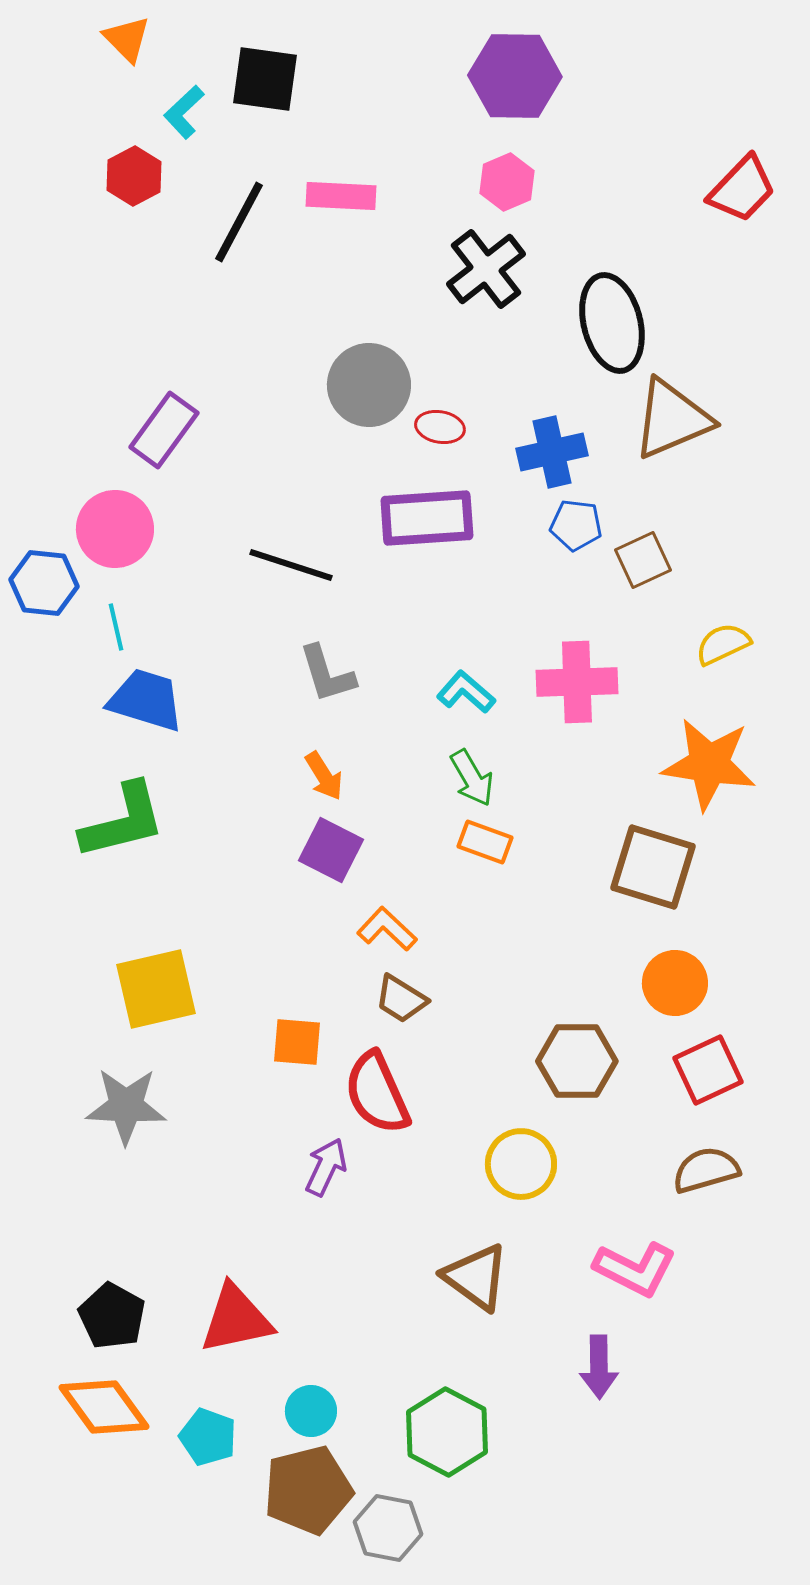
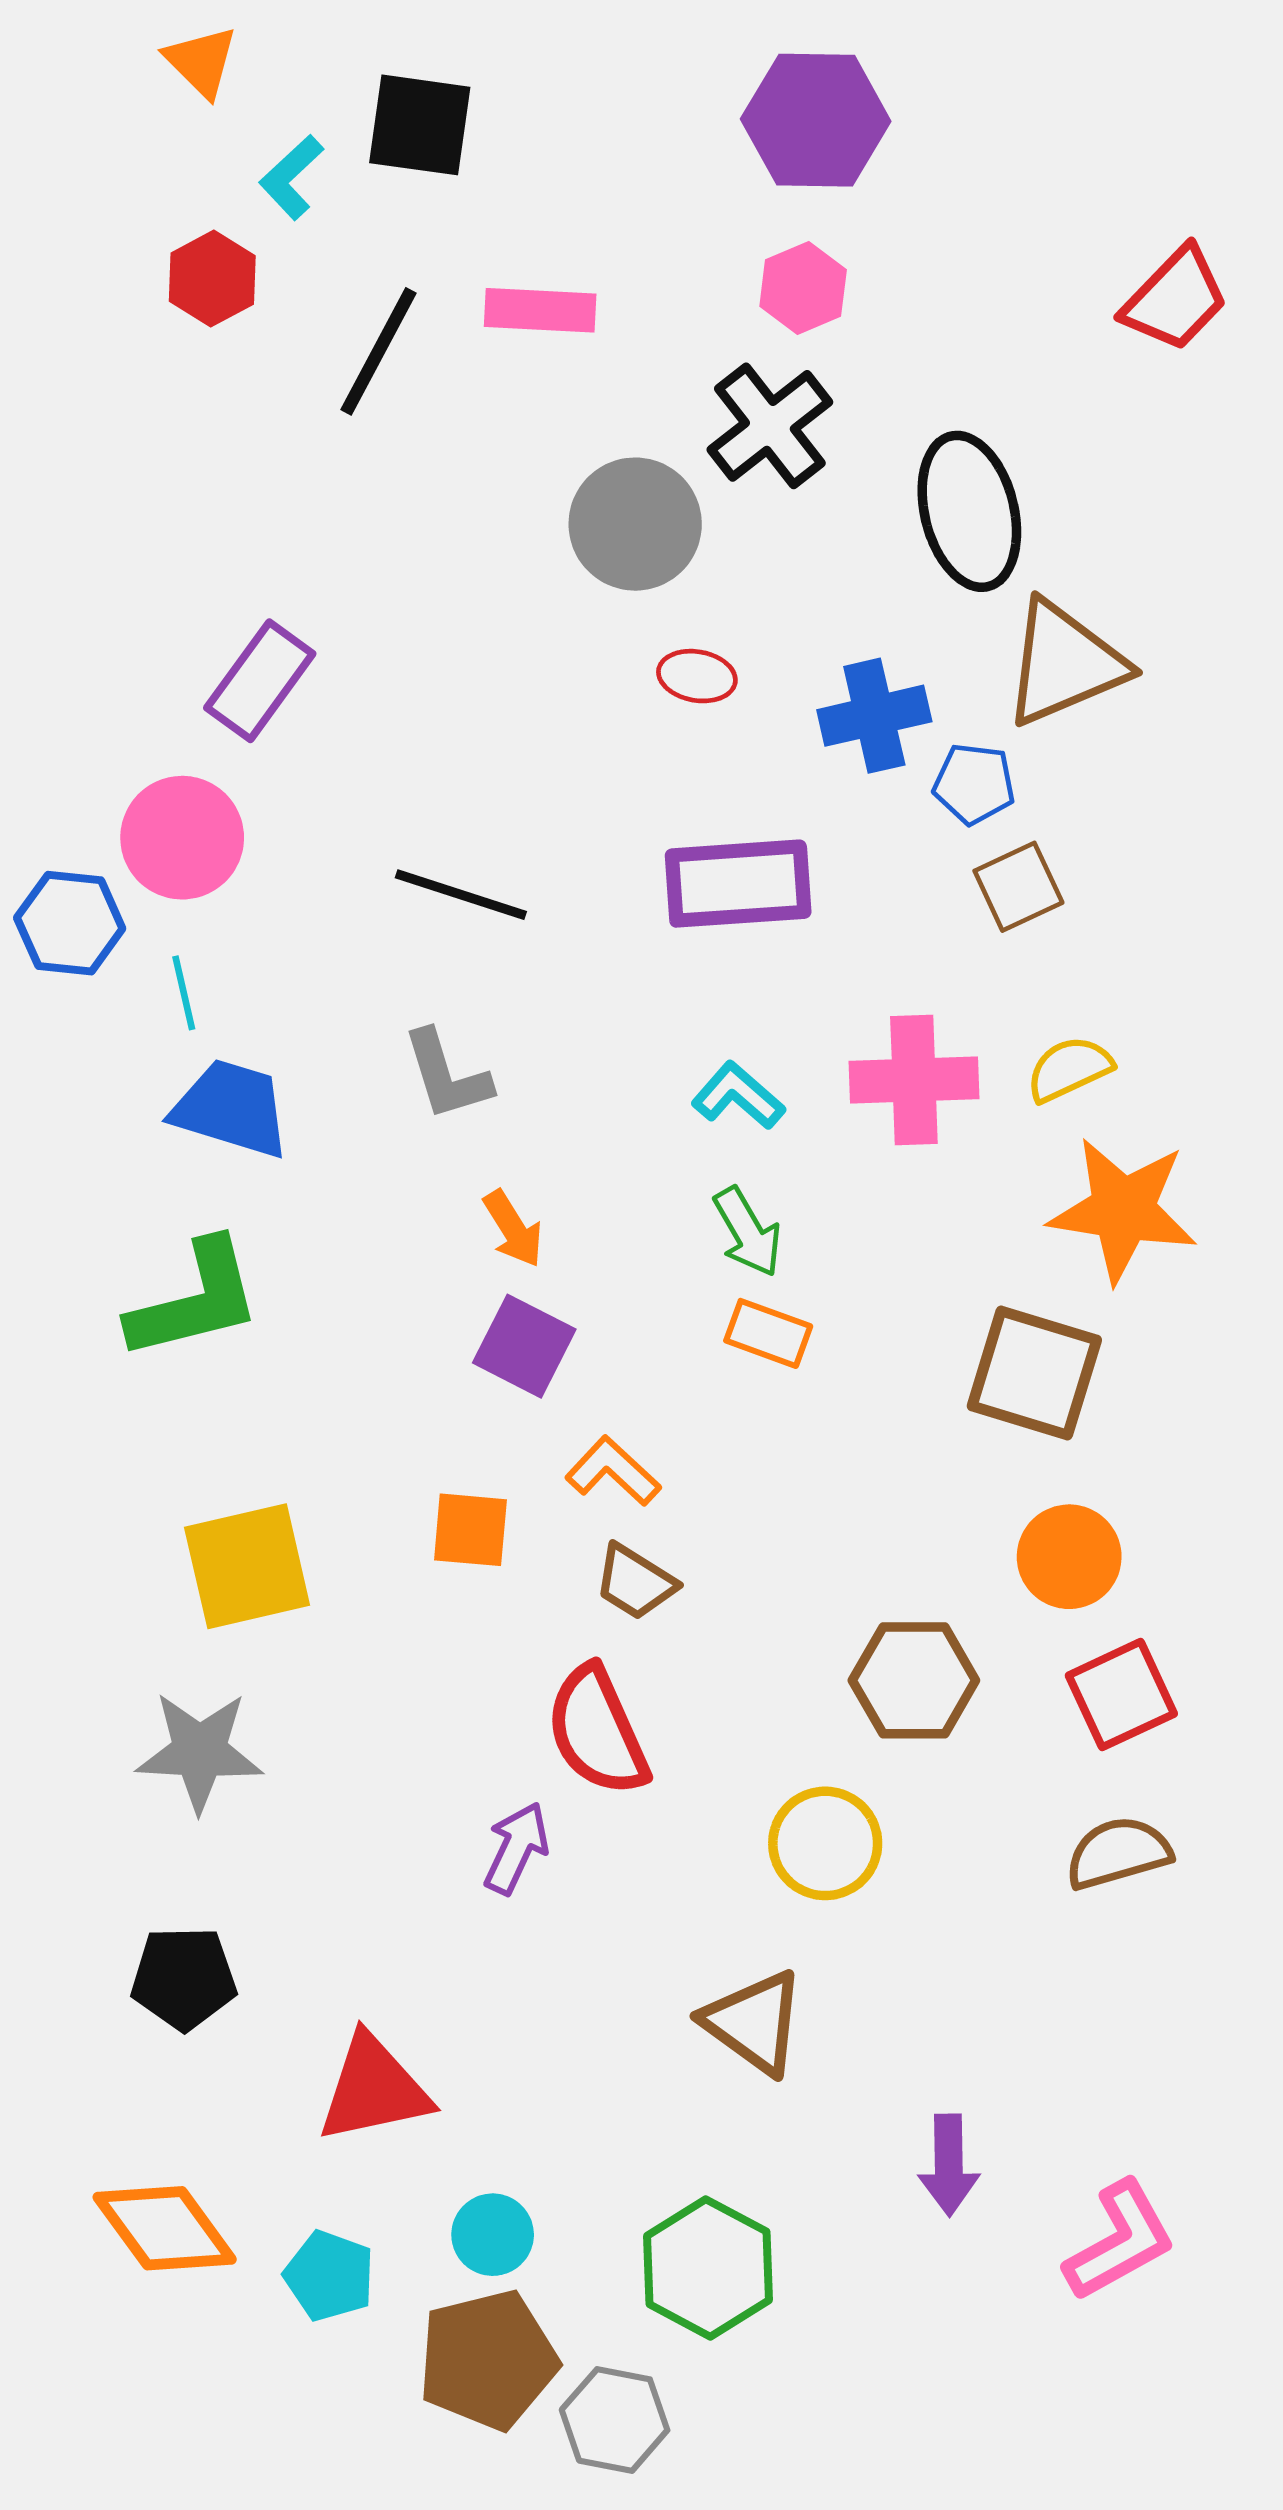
gray circle: (369, 385) -> (635, 524), moved
purple rectangle: (427, 518) -> (738, 884), moved
blue pentagon: (576, 525) -> (974, 784), moved
yellow semicircle: (723, 644) -> (1069, 1069), moved
gray L-shape: (327, 674) -> (447, 1075), moved
orange square: (297, 1042) -> (470, 1530), moved
pink L-shape: (635, 1269) -> (1120, 2241), moved, turned -56
black pentagon: (112, 1316) -> (184, 1978), moved, turned -30

